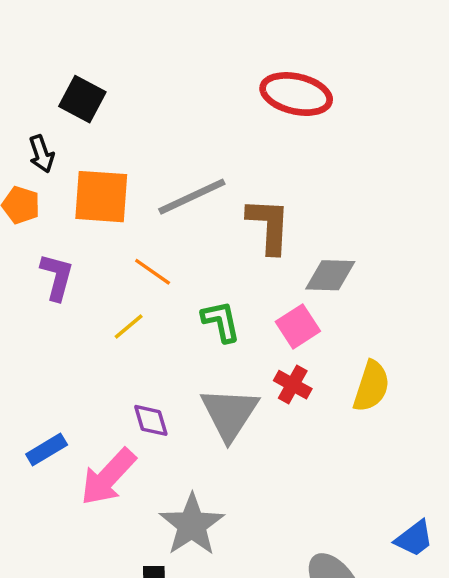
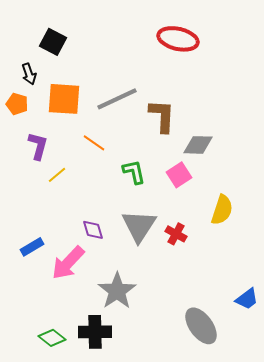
yellow line: (129, 326) -> (57, 175), moved
red cross: (293, 385) -> (176, 234), moved

